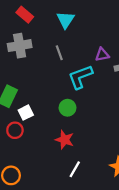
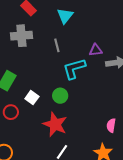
white square: (26, 113) -> (32, 98), moved, turned -32
red star: (65, 140) -> (55, 124), size x1.4

